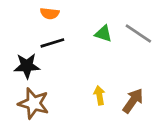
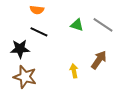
black line: (52, 43) -> (39, 32), turned 42
brown arrow: (133, 101) -> (99, 60), moved

